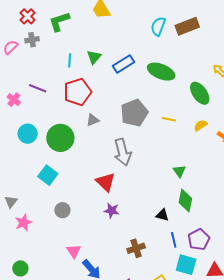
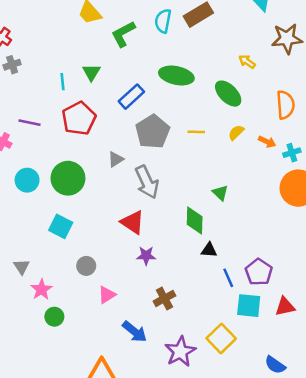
green L-shape: (59, 22) -> (123, 34), moved
blue rectangle: (124, 64) -> (131, 97), moved
gray triangle: (93, 120) -> (116, 159), moved
green diamond: (185, 201) -> (195, 220), moved
brown cross: (136, 248) -> (164, 298), moved
pink triangle: (74, 251) -> (107, 295), moved, turned 42
green circle: (20, 268) -> (54, 317), moved

